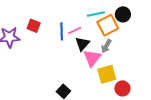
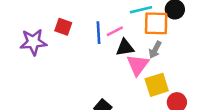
orange square: (108, 25) -> (156, 23), turned 30
black triangle: (82, 44) -> (125, 47), turned 42

